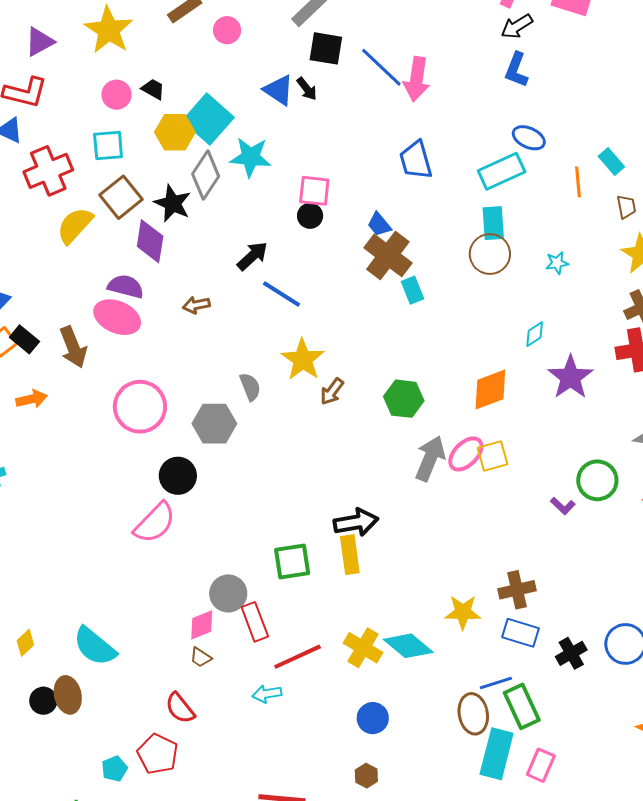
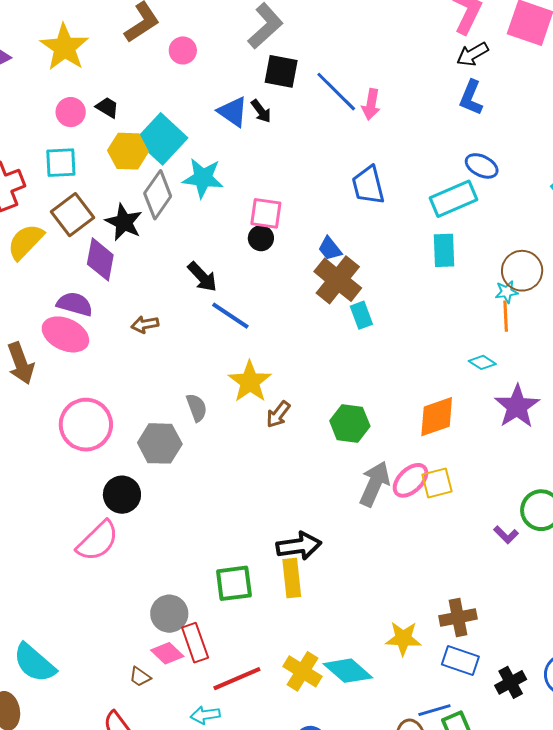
pink arrow: (417, 79) -> (371, 104), size x0.7
orange line: (578, 182) -> (506, 316), moved
brown circle: (490, 254) -> (522, 271), moved
black arrow: (252, 256) -> (202, 277), turned 88
cyan diamond: (535, 334) -> (482, 362), turned 64
pink diamond: (202, 625) -> (167, 653), moved, turned 64

